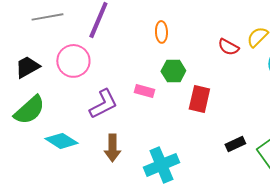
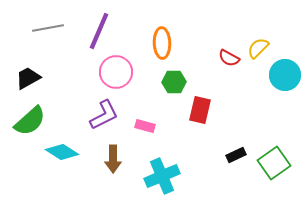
orange ellipse: (161, 32) -> (162, 43), size x1.4
pink circle: (73, 61) -> (116, 72), moved
pink rectangle: (144, 91) -> (145, 126), moved

